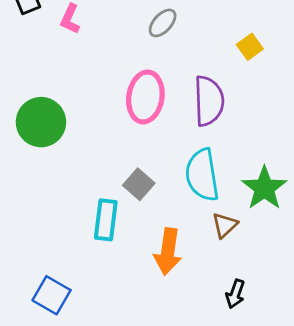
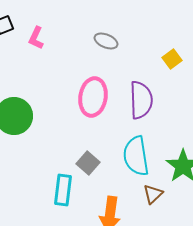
gray ellipse: (163, 23) -> (106, 41), turned 70

